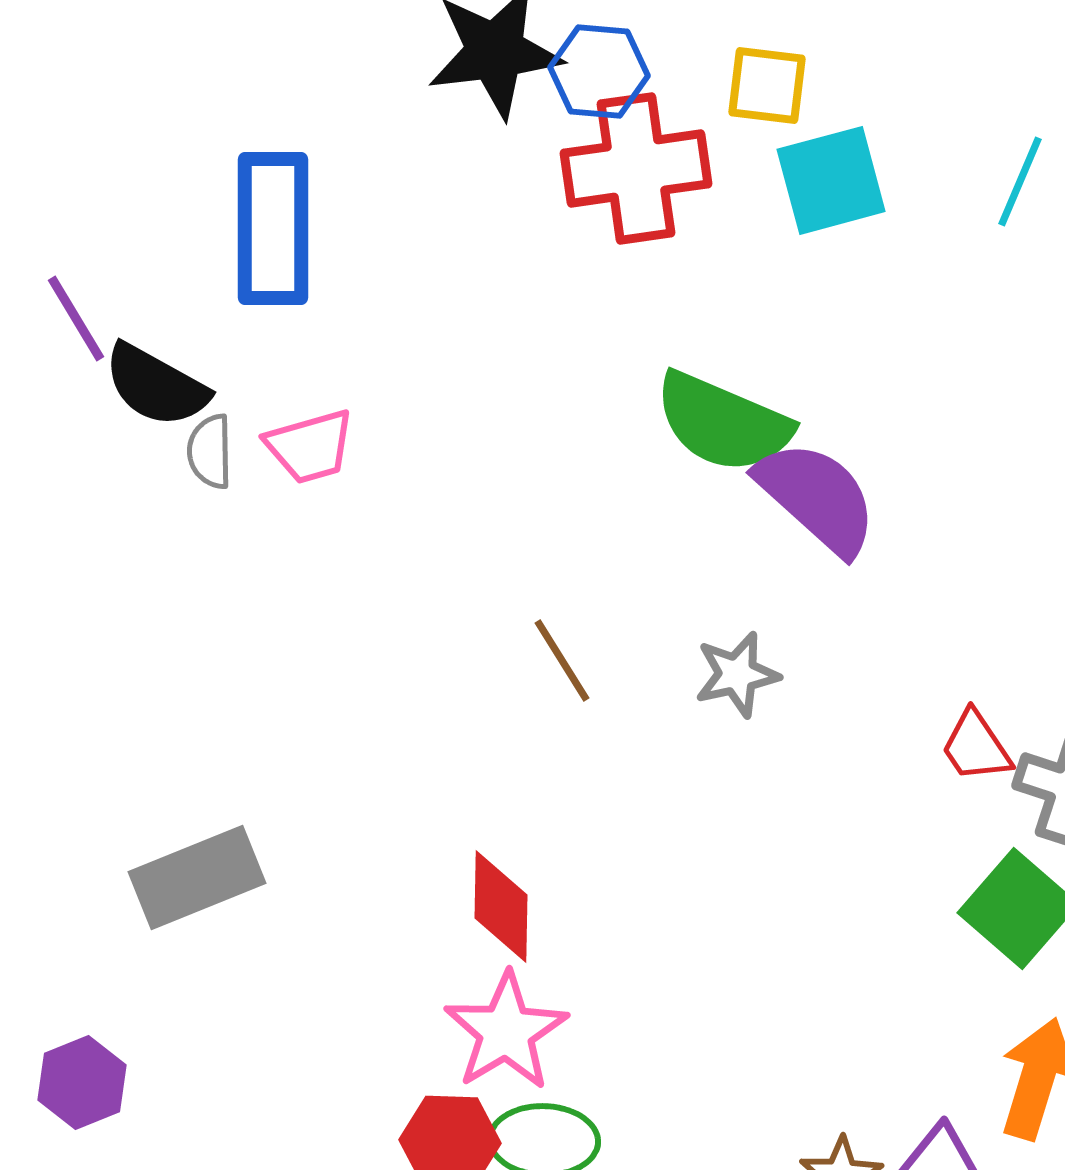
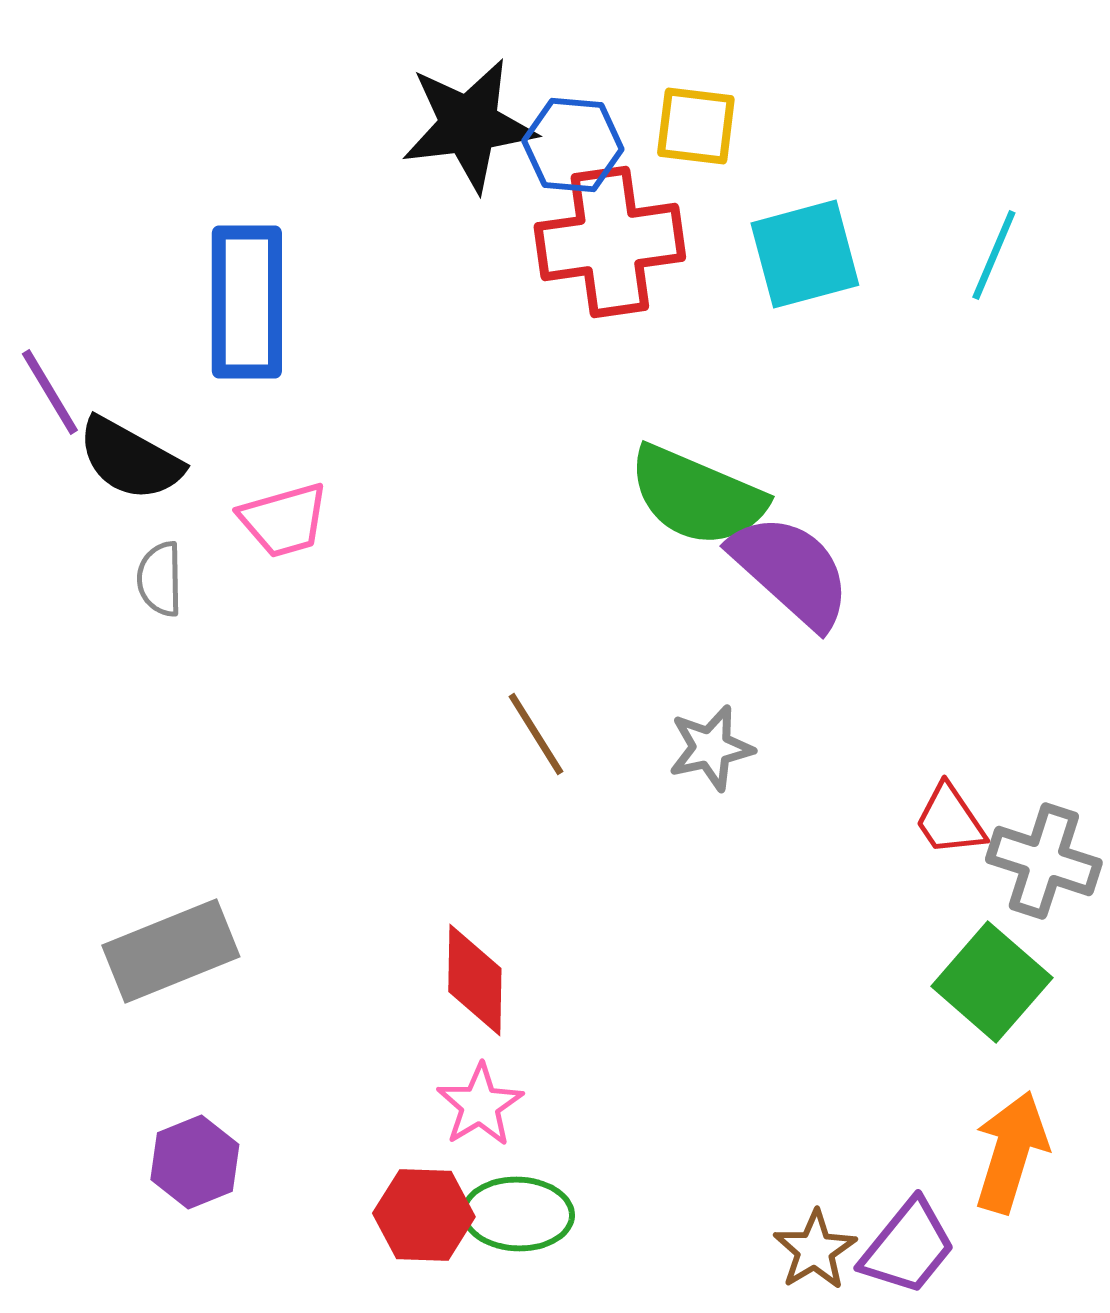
yellow square: (767, 85) -> (696, 126), moved
gray semicircle: (210, 451) -> (160, 579), moved
pink star: (506, 1031) -> (480, 1105), size x0.7
purple hexagon: (82, 1082) -> (195, 1162), moved

